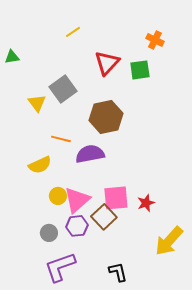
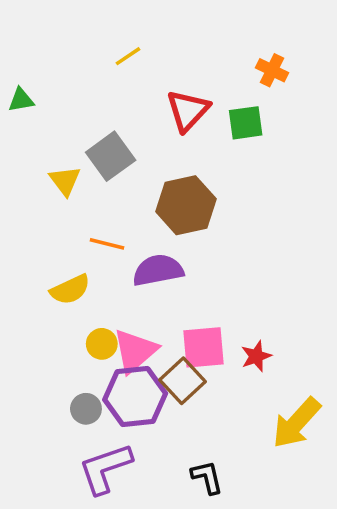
purple hexagon: (77, 226) -> (135, 397), size x1.6

